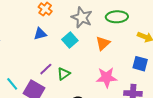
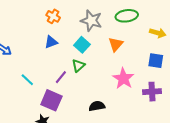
green triangle: (64, 74) -> (78, 66), moved
pink star: (107, 77) -> (123, 78), turned -30
cyan line: (12, 84) -> (27, 80), moved

